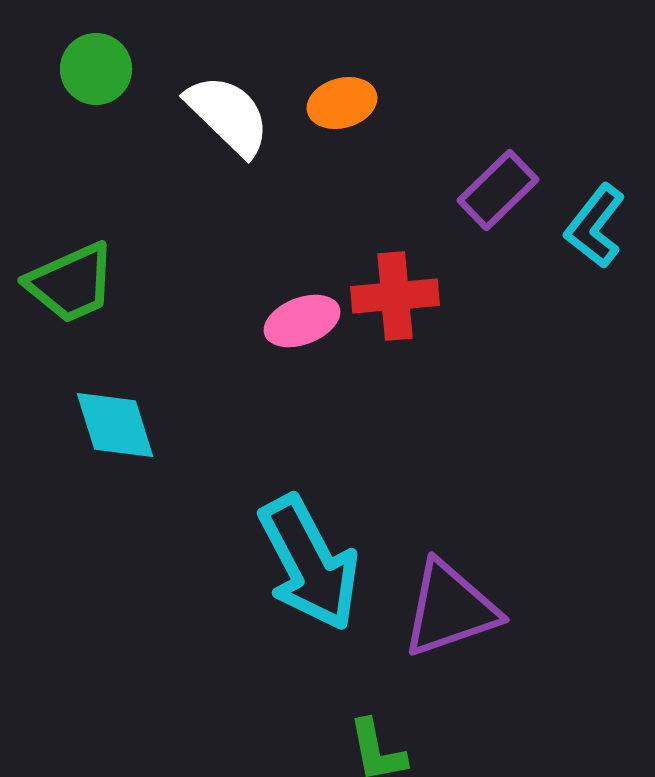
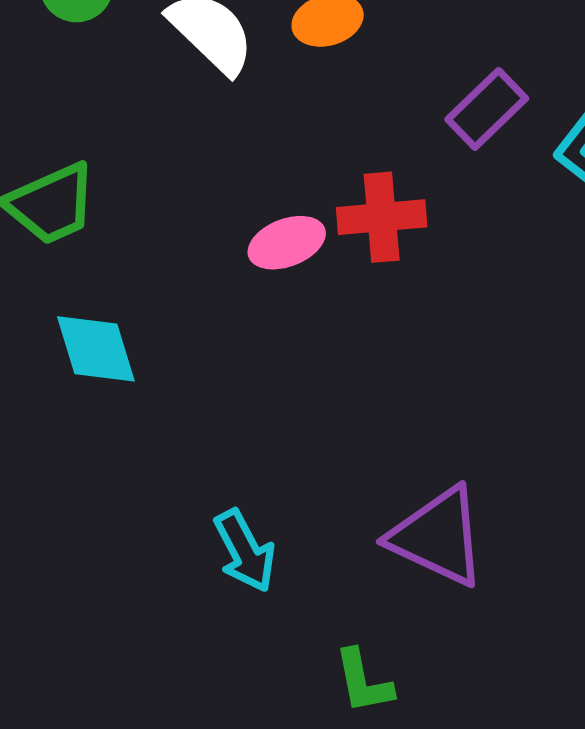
cyan arrow: (309, 563) -> (245, 551), moved, size x0.6
purple triangle: (450, 609) -> (438, 537), turned 44

